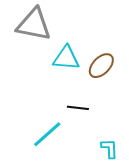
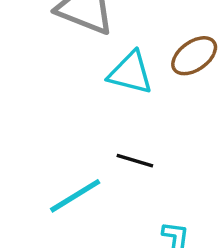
brown ellipse: (101, 66) -> (194, 56), moved

